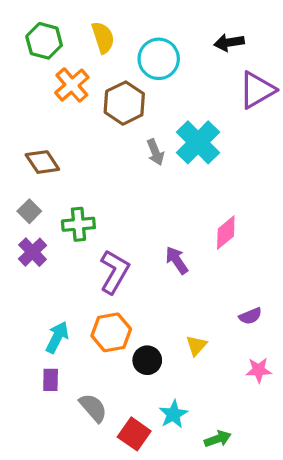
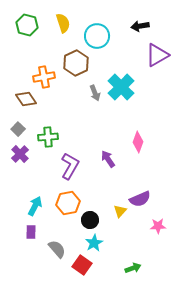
orange cross: (72, 85) -> (44, 77), moved, turned 30
pink diamond: (226, 232) -> (138, 142), turned -30
purple semicircle: (250, 316) -> (140, 199), moved, size x1.5
cyan star: (173, 414) -> (94, 243), moved

